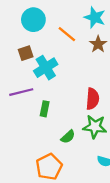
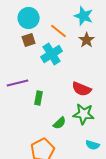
brown square: (26, 53) -> (29, 40), moved
cyan cross: (46, 68) -> (52, 54), moved
red semicircle: (93, 99) -> (82, 89), turned 108

